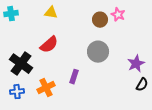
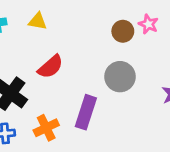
yellow triangle: (51, 13) -> (38, 21), moved
purple rectangle: (74, 77) -> (86, 112), size x1.6

